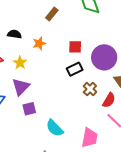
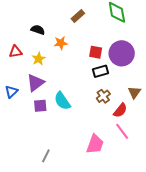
purple circle: (104, 57) -> (122, 53), moved
black rectangle: (75, 69) -> (101, 71), moved
cyan semicircle: (55, 128) -> (62, 101), moved

